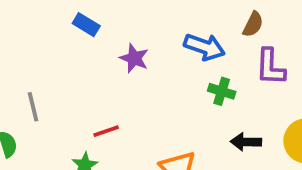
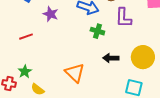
red line: (106, 131) -> (26, 37), moved

